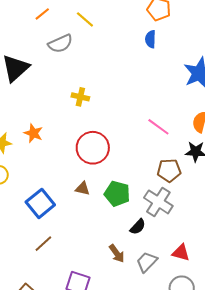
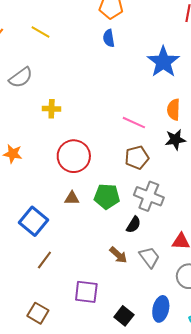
gray semicircle: (60, 44) -> (21, 78), moved
brown pentagon: (169, 170) -> (137, 158), moved
gray trapezoid: (147, 262) -> (149, 257), turned 110

